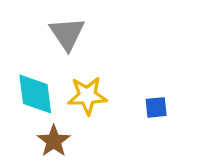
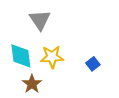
blue square: (156, 107) -> (93, 64), turned -32

